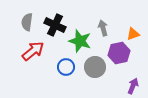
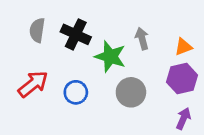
red arrow: (33, 51) -> (33, 84), moved
purple hexagon: (119, 53) -> (182, 79), moved
blue circle: (66, 67) -> (76, 92), moved

